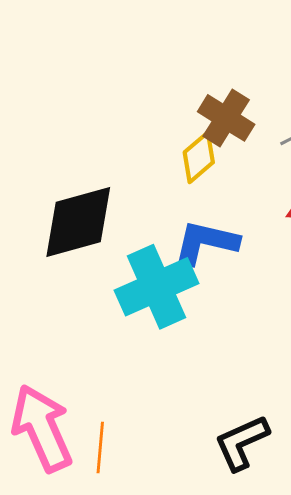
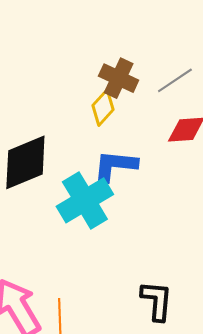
black L-shape: (242, 443) -> (157, 301), turned 126

